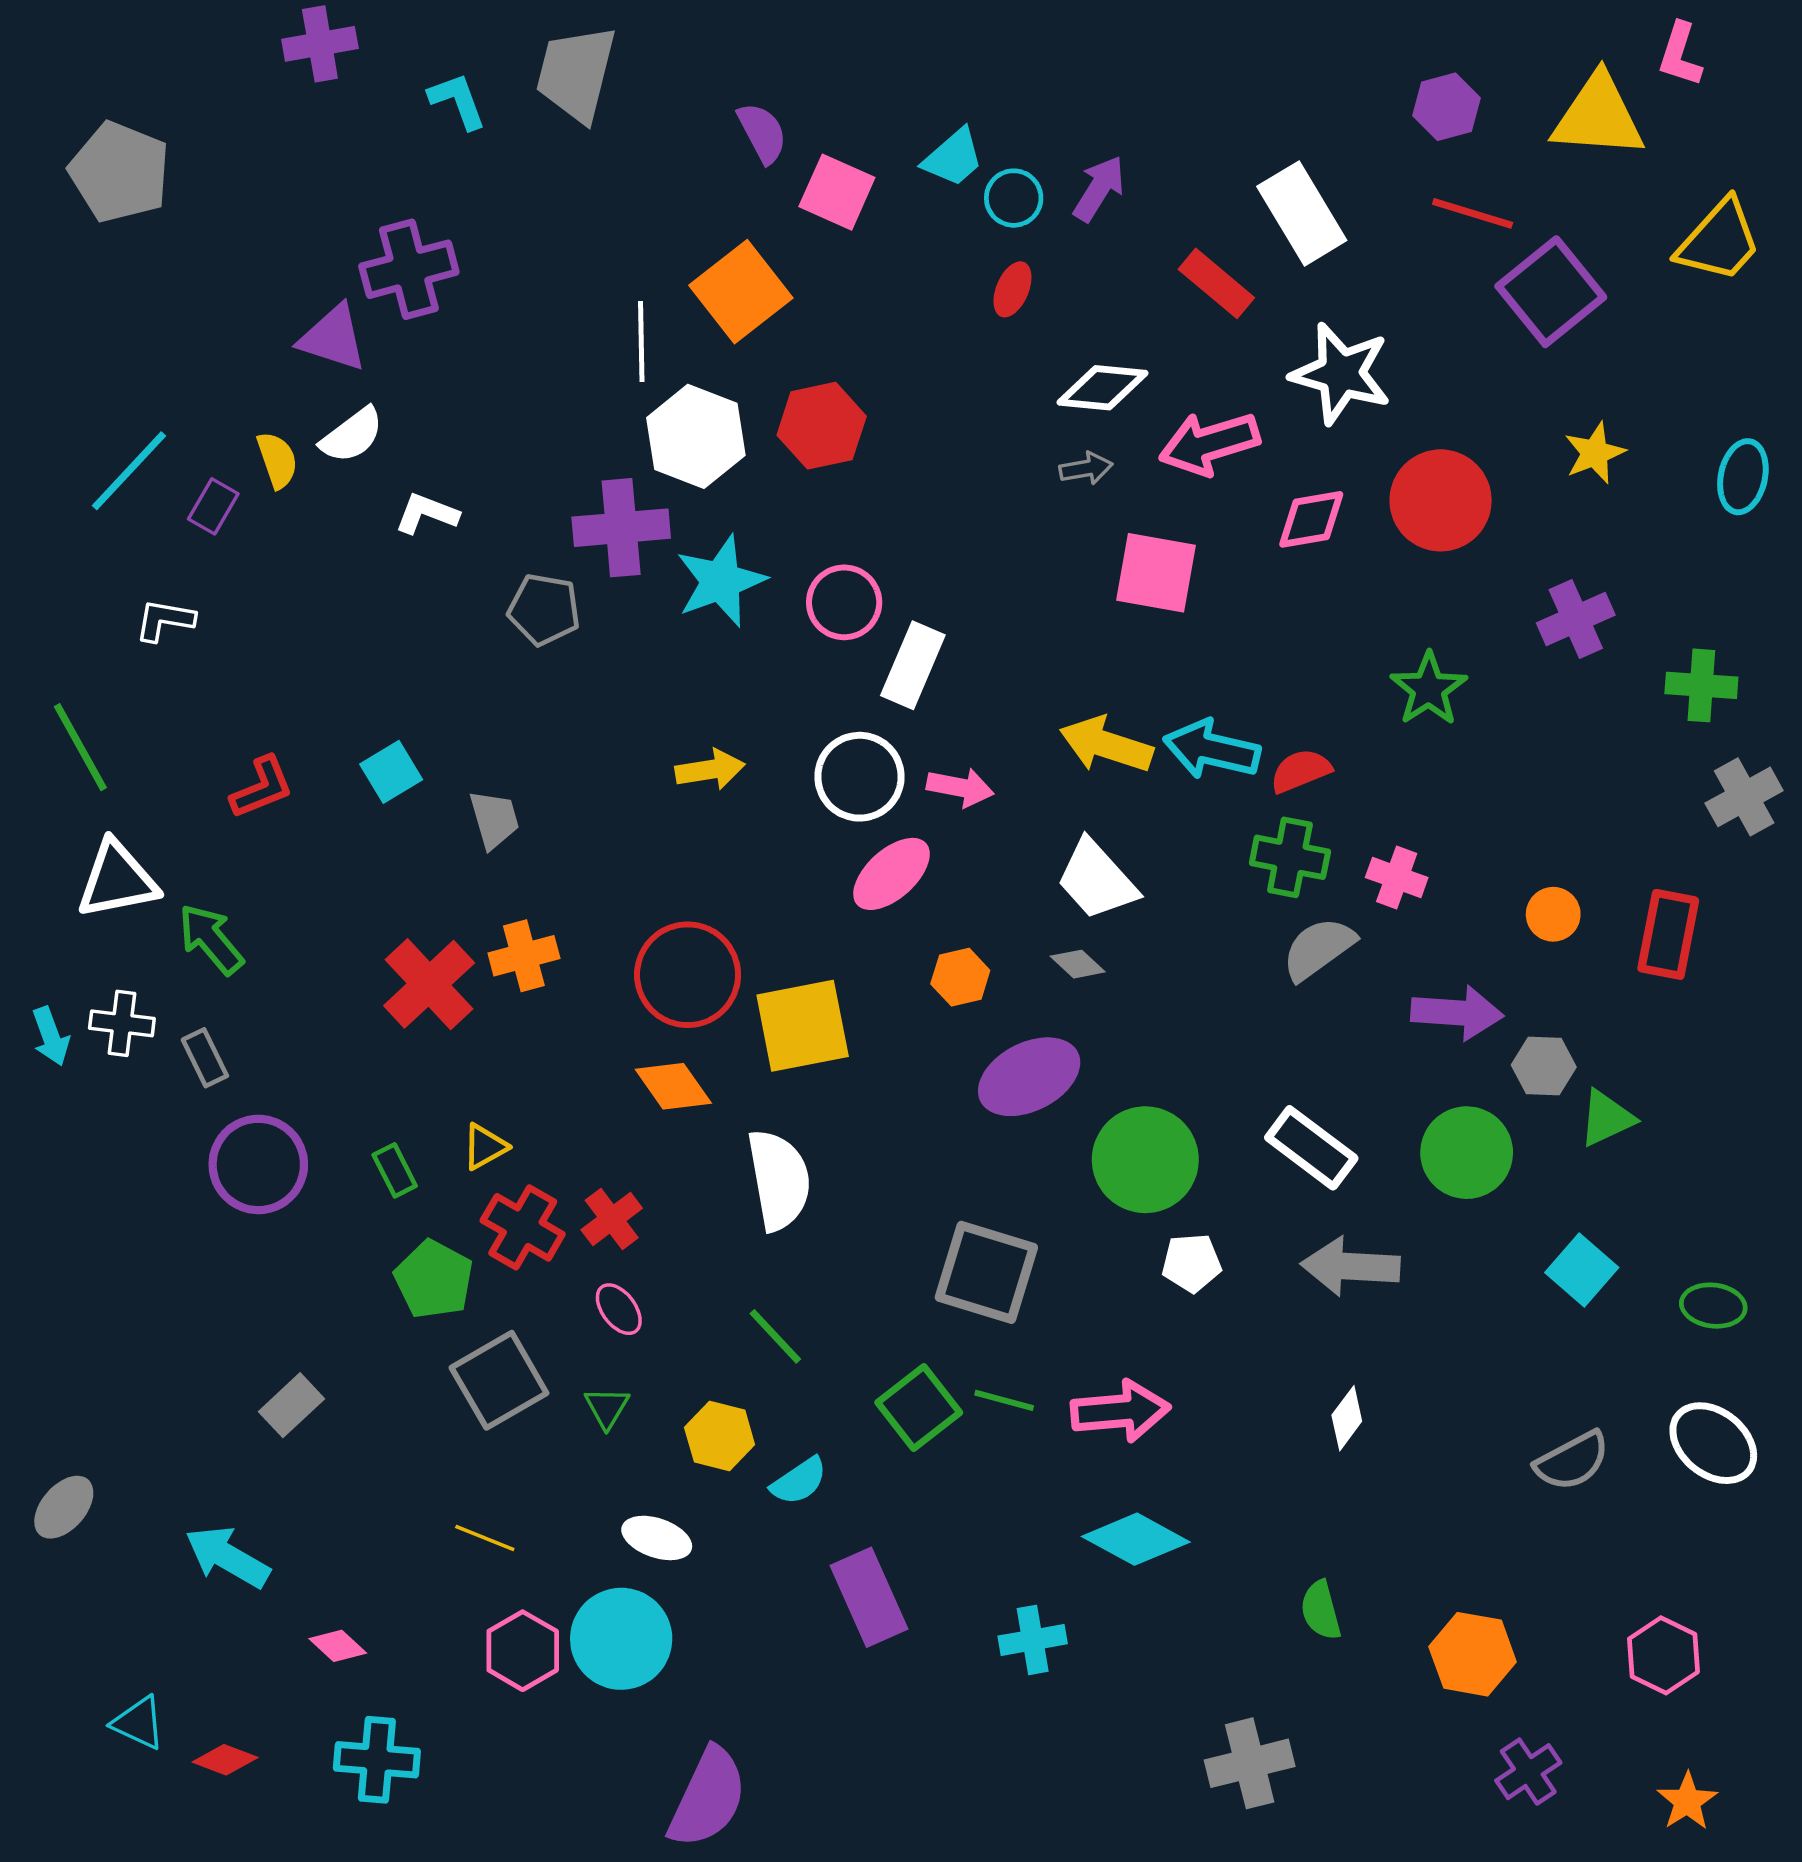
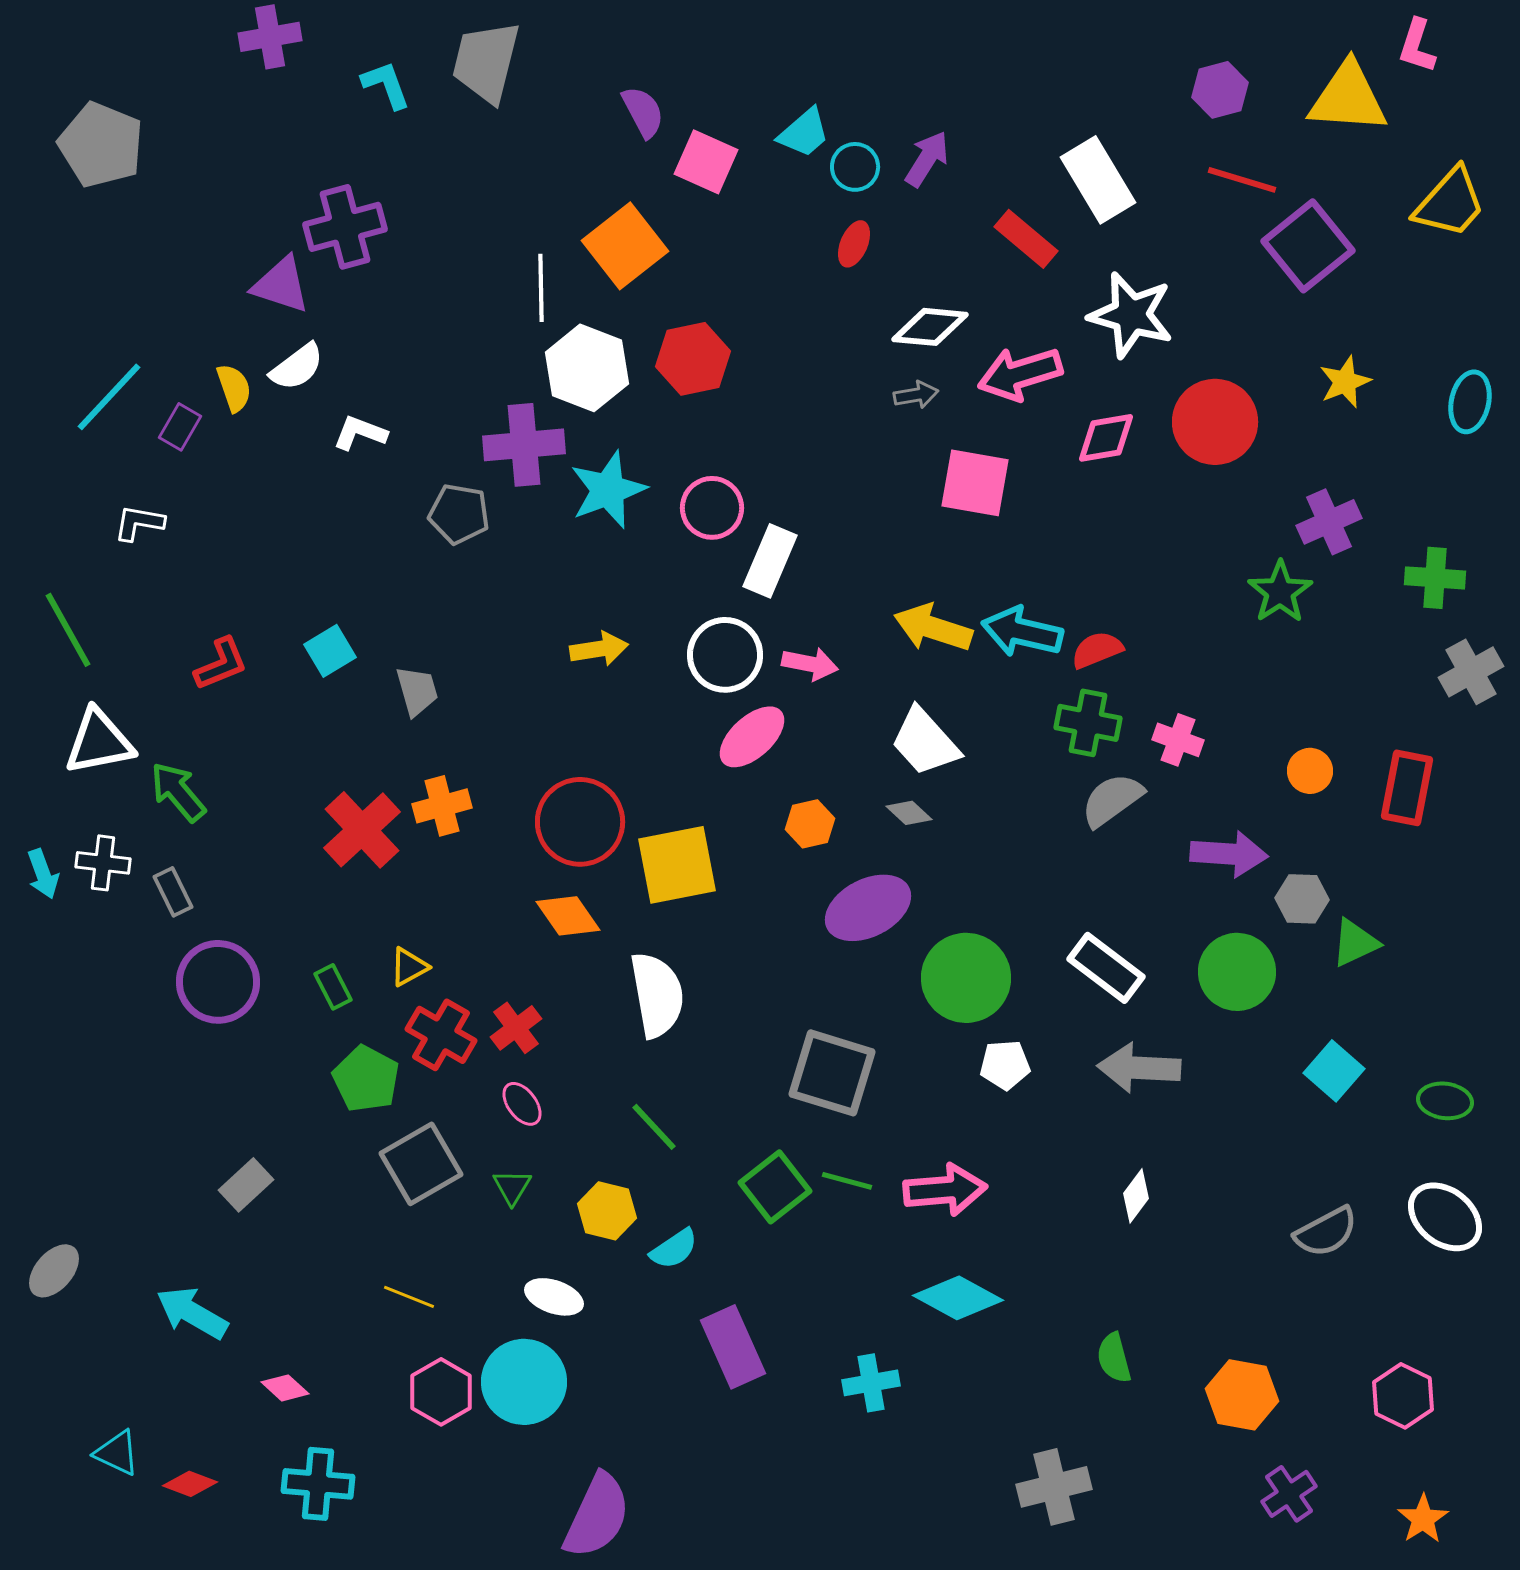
green star: (1429, 689) -> (1280, 592), moved

